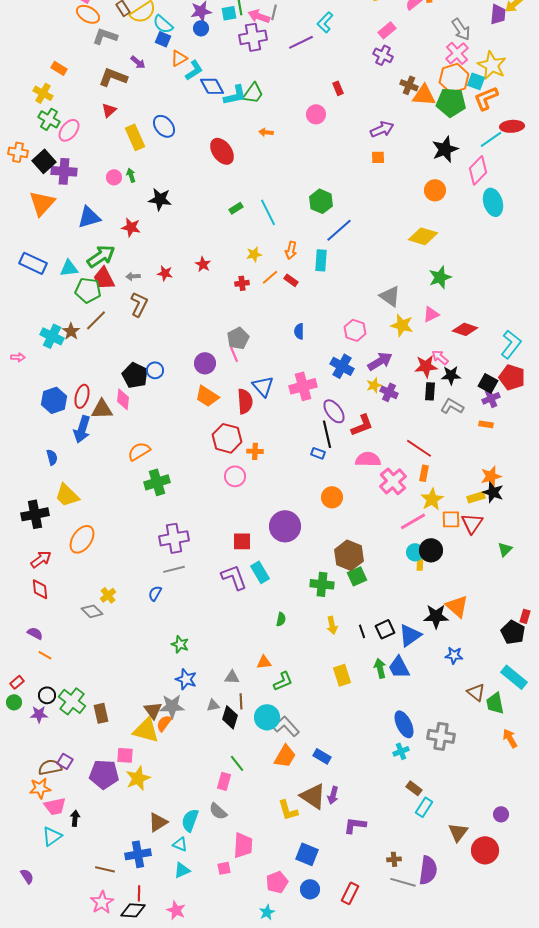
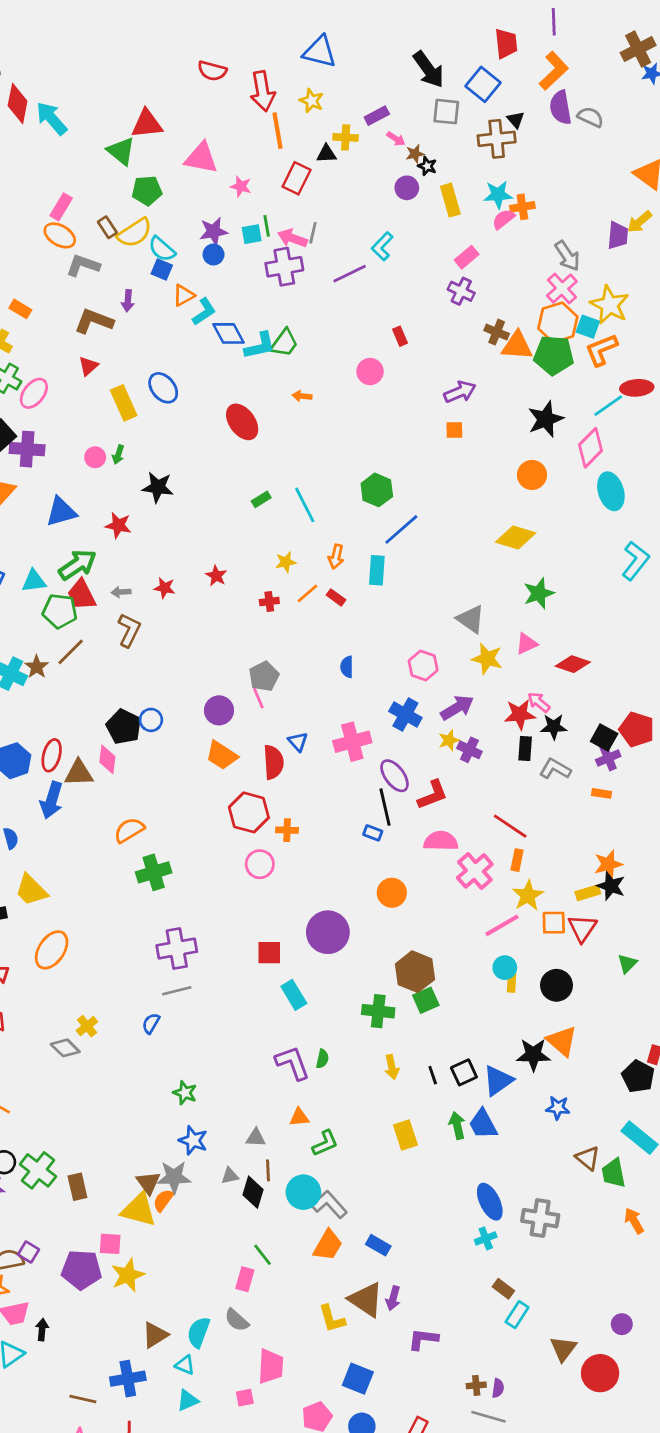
purple arrow: (138, 62) -> (128, 301), turned 56
green arrow: (131, 175) -> (118, 455), turned -144
cyan L-shape: (511, 344) -> (635, 561), moved
blue triangle: (263, 386) -> (298, 742), size x0.7
black circle: (431, 550) -> (556, 985), moved
purple L-shape: (234, 577) -> (292, 1063), moved
purple semicircle: (428, 870) -> (498, 1388), moved, size x0.5

